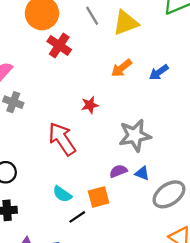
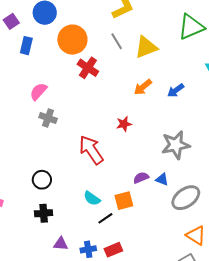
red star: (90, 105) -> (124, 124), moved
gray star: (135, 136) -> (176, 145), moved

